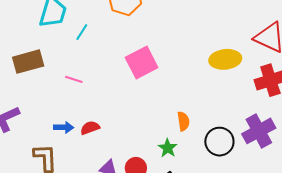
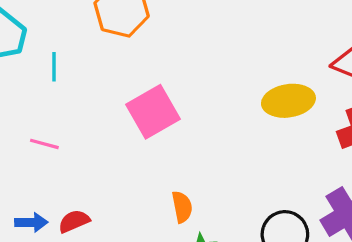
cyan line: (82, 32) -> (54, 67), turned -30
orange semicircle: (183, 121) -> (182, 207), moved

